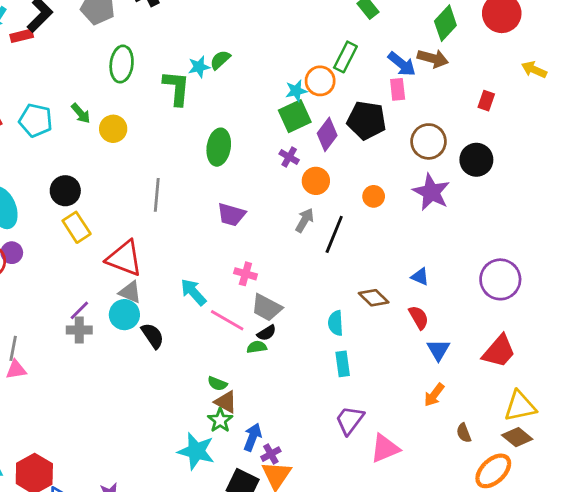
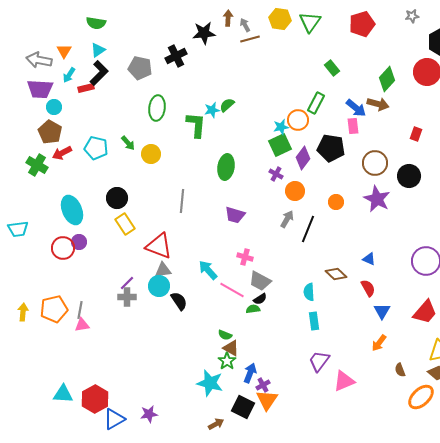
gray triangle: (130, 292) -> (163, 270), turned -30

